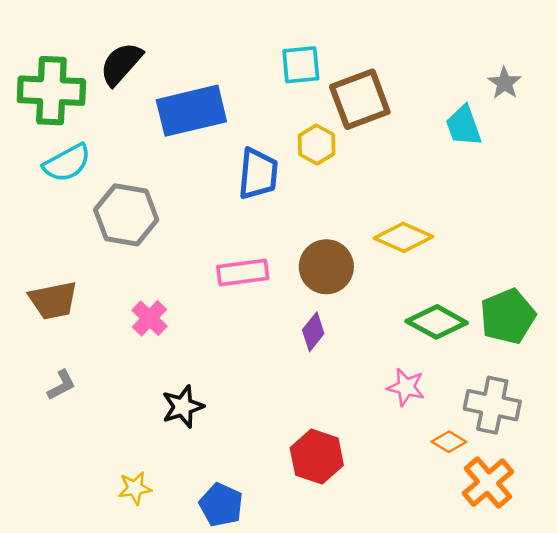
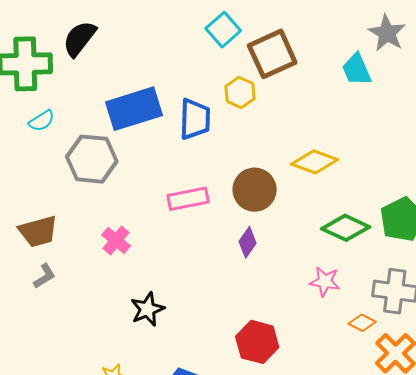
cyan square: (301, 65) -> (223, 30), turned -32
gray star: (504, 83) -> (387, 33), size x1.4
blue rectangle: (191, 111) -> (134, 109), moved
cyan semicircle: (67, 163) -> (42, 121), size x0.7
gray L-shape: (61, 385) -> (45, 276), moved

